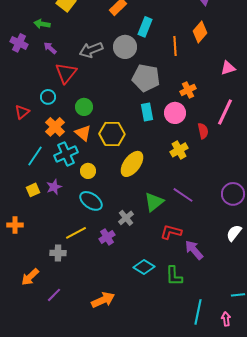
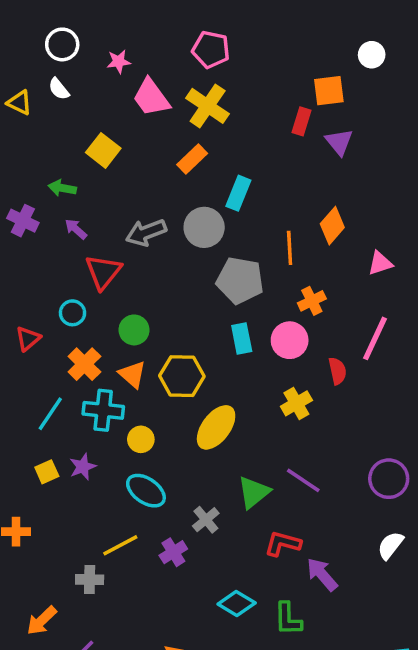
orange diamond: (200, 32) -> (332, 226), moved
orange line: (175, 46) -> (290, 248), moved
cyan cross: (66, 154) -> (103, 410), turned 30

